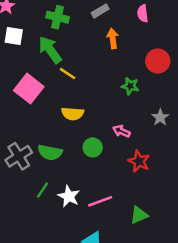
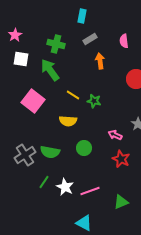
yellow line: (68, 74) -> (73, 95), moved
green star: (130, 86) -> (94, 101), moved
pink arrow: (121, 131) -> (115, 135), moved

